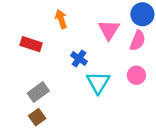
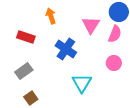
blue cross: (79, 59) -> (66, 49), size x1.5
cyan triangle: (98, 82) -> (82, 83), moved
gray rectangle: (38, 92) -> (24, 71), moved

